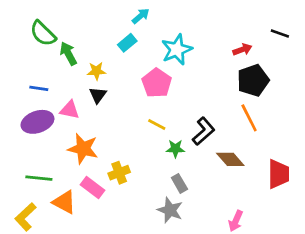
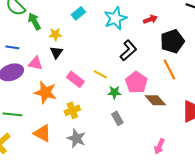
red arrow: (242, 50) -> (150, 19), moved
pink pentagon: (157, 83) -> (136, 82), moved
black L-shape: (204, 131) -> (128, 50), moved
pink rectangle: (92, 187) -> (75, 79), moved
orange triangle: (64, 202) -> (42, 133), moved
gray star: (170, 210) -> (76, 138), moved

